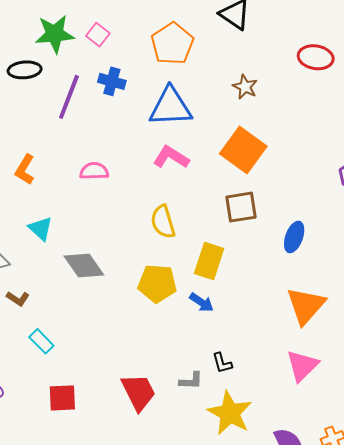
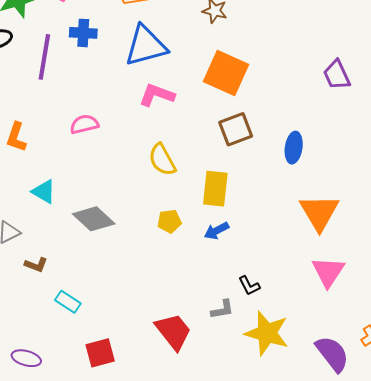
yellow pentagon: (157, 283) -> (169, 221), size x0.6
blue arrow: (202, 302) -> (217, 231), turned 130

